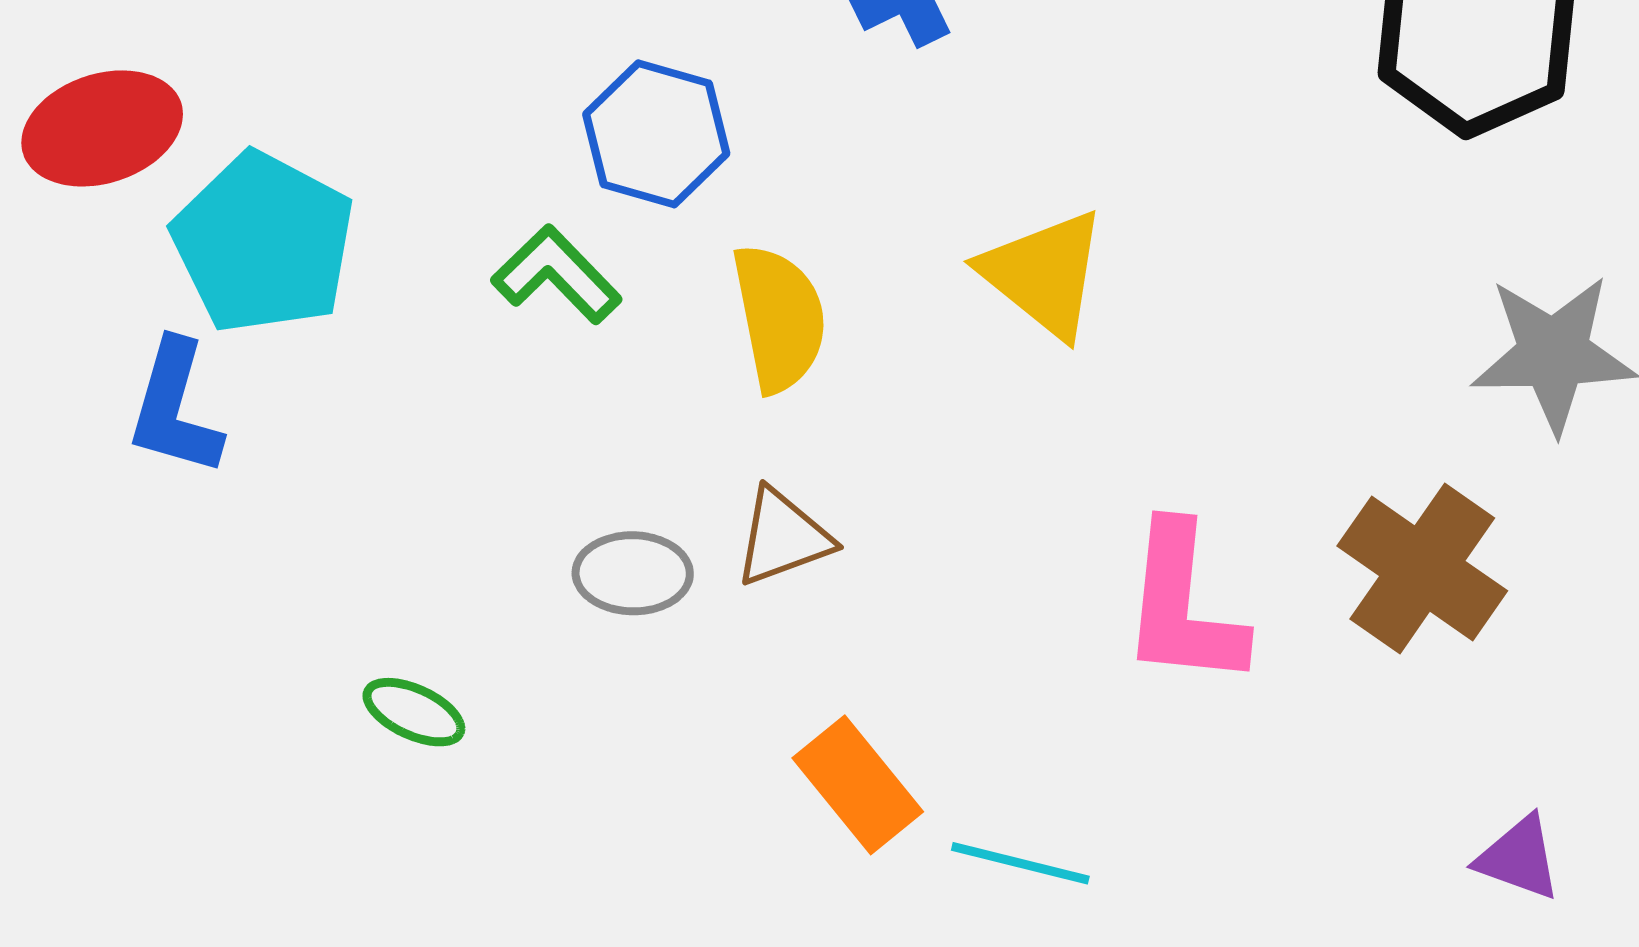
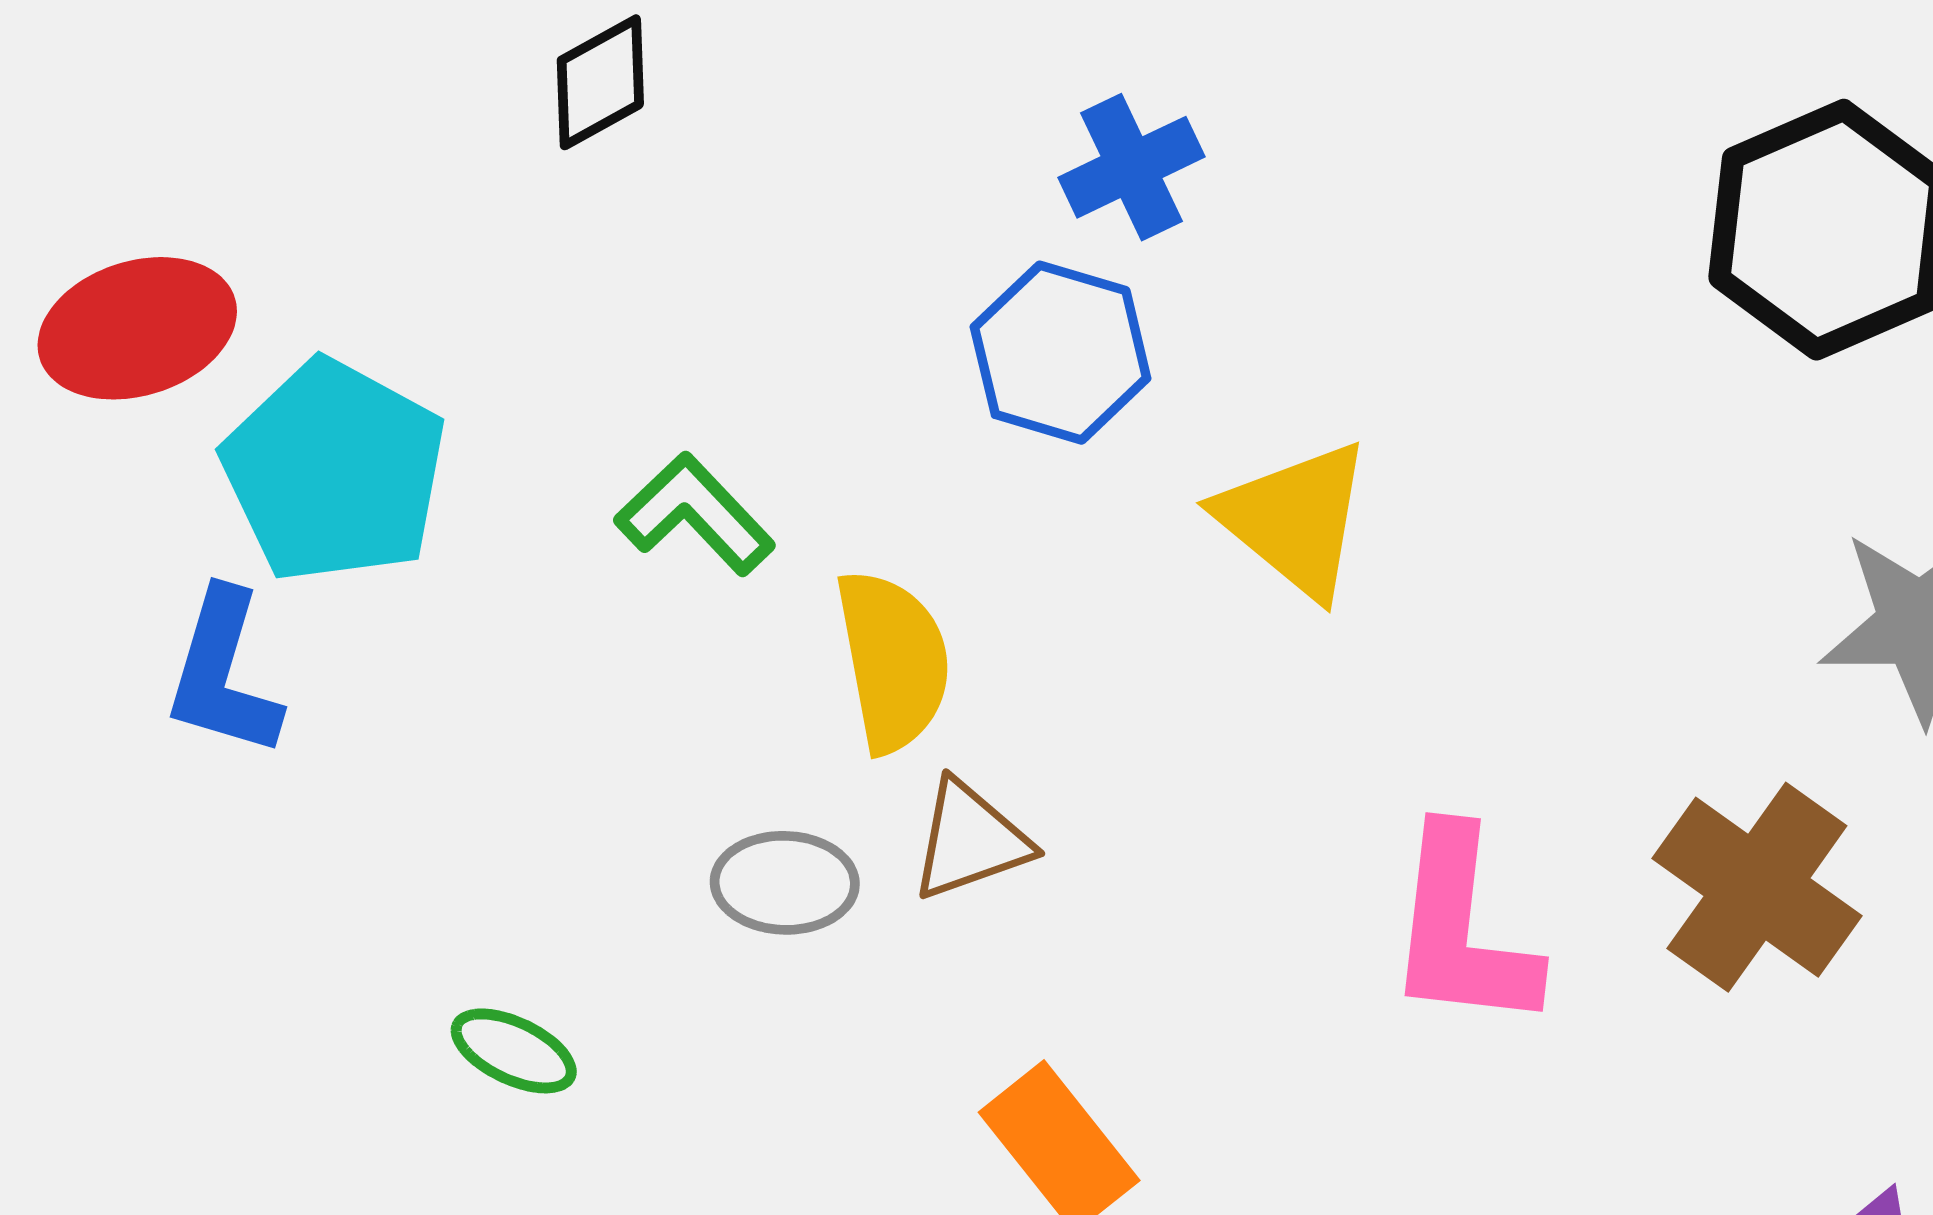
blue hexagon: (656, 134) -> (1061, 353), moved
yellow semicircle: (779, 318) -> (893, 661), moved

